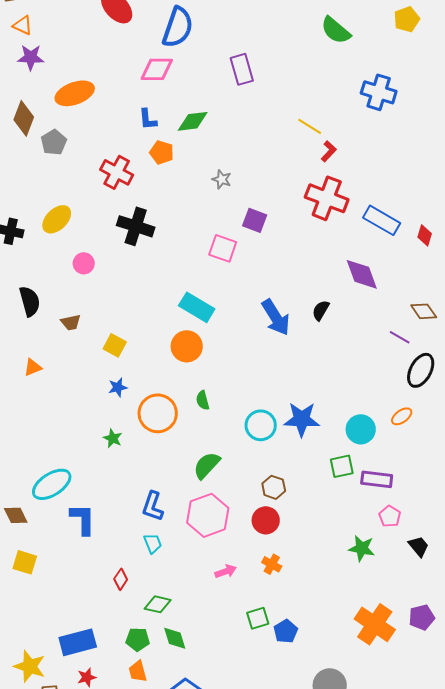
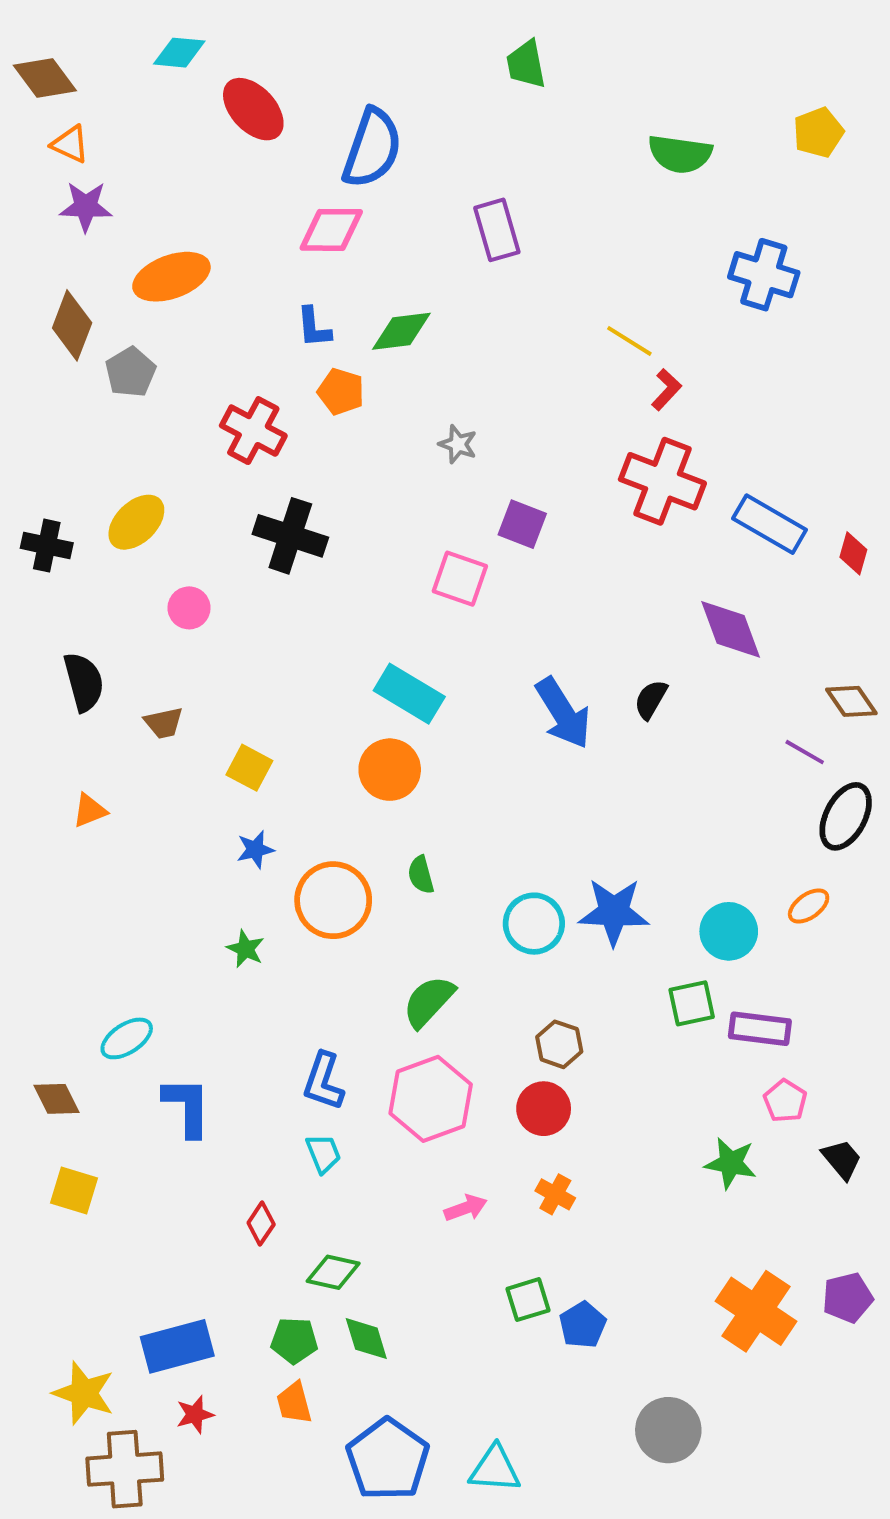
green semicircle: (336, 30) -> (680, 154), turned -32
cyan ellipse: (52, 484) -> (127, 1038), size x0.7

